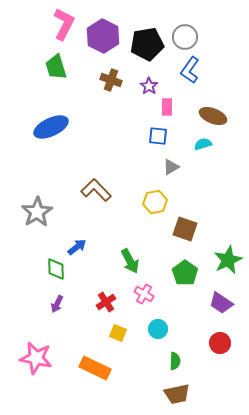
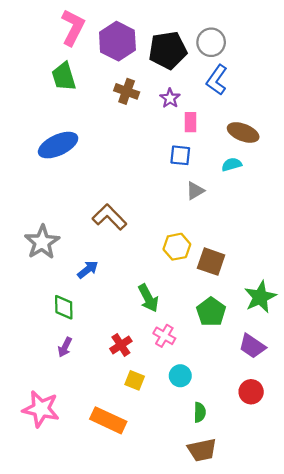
yellow hexagon: (155, 202) -> (177, 247), moved
blue arrow: (77, 247) -> (88, 270), moved

